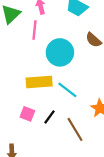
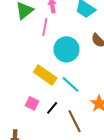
yellow rectangle: (39, 82) -> (45, 75), turned 35

